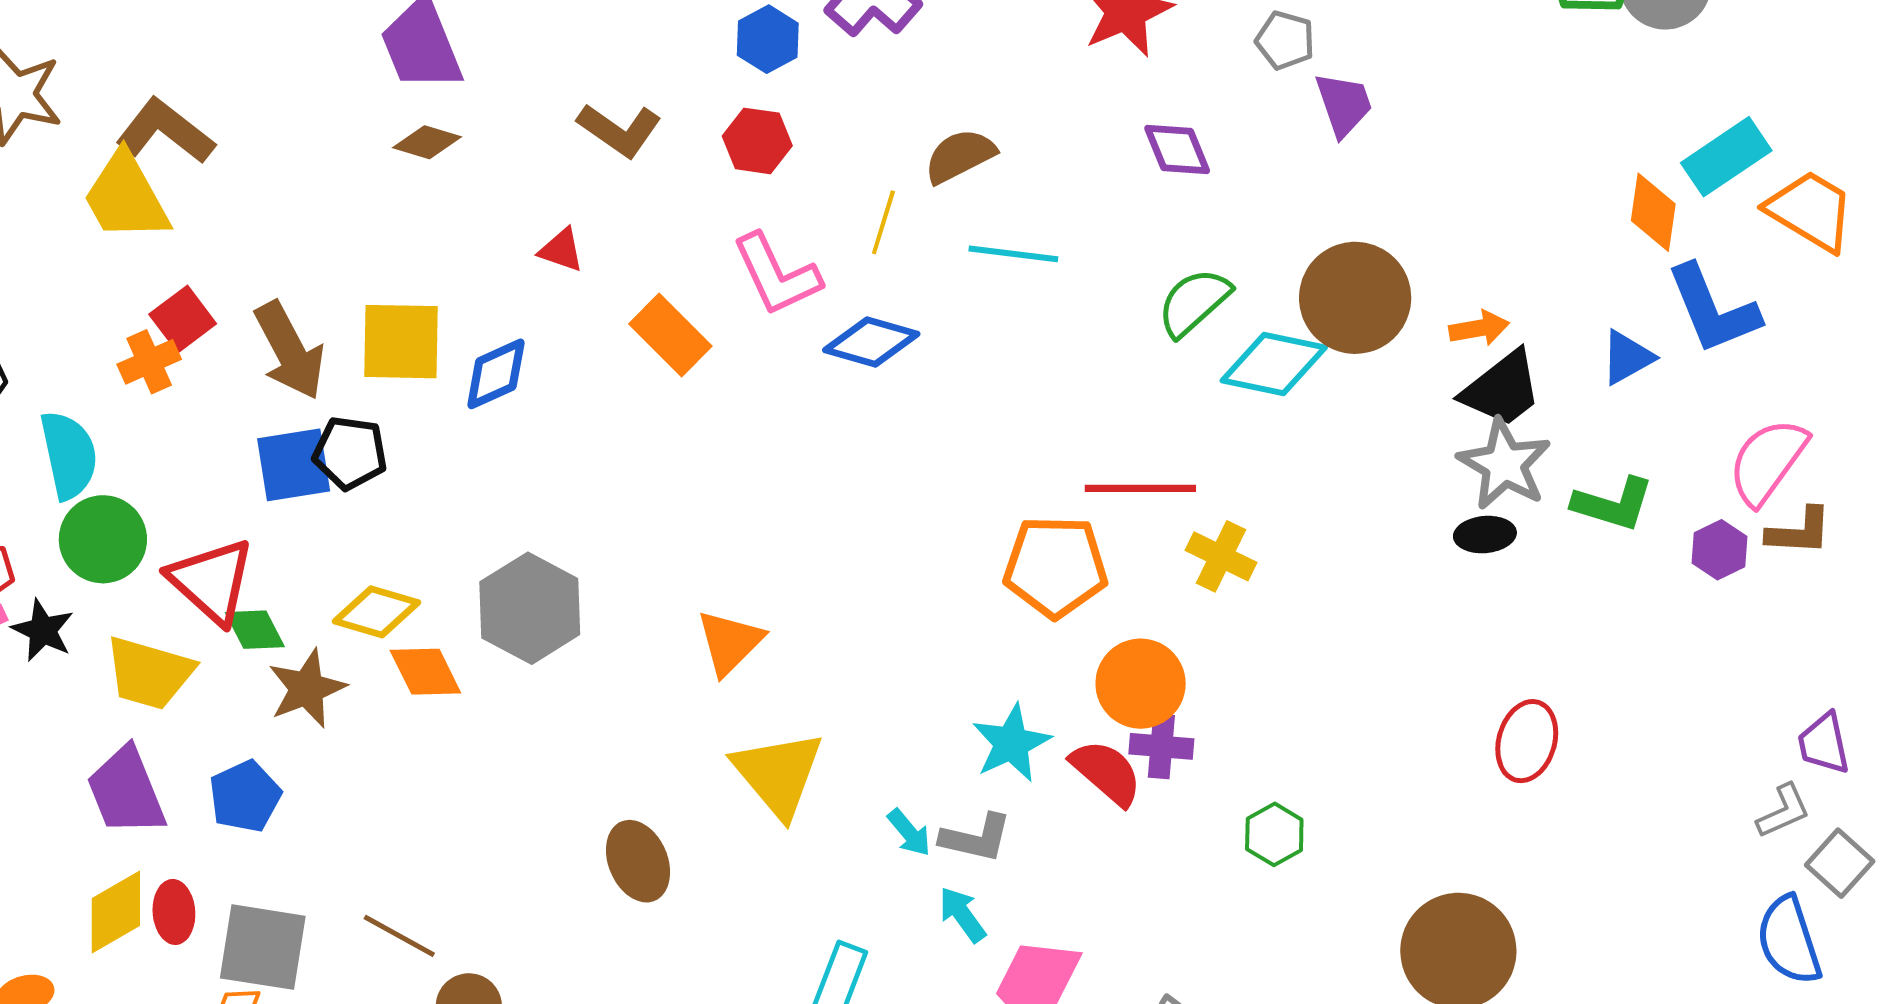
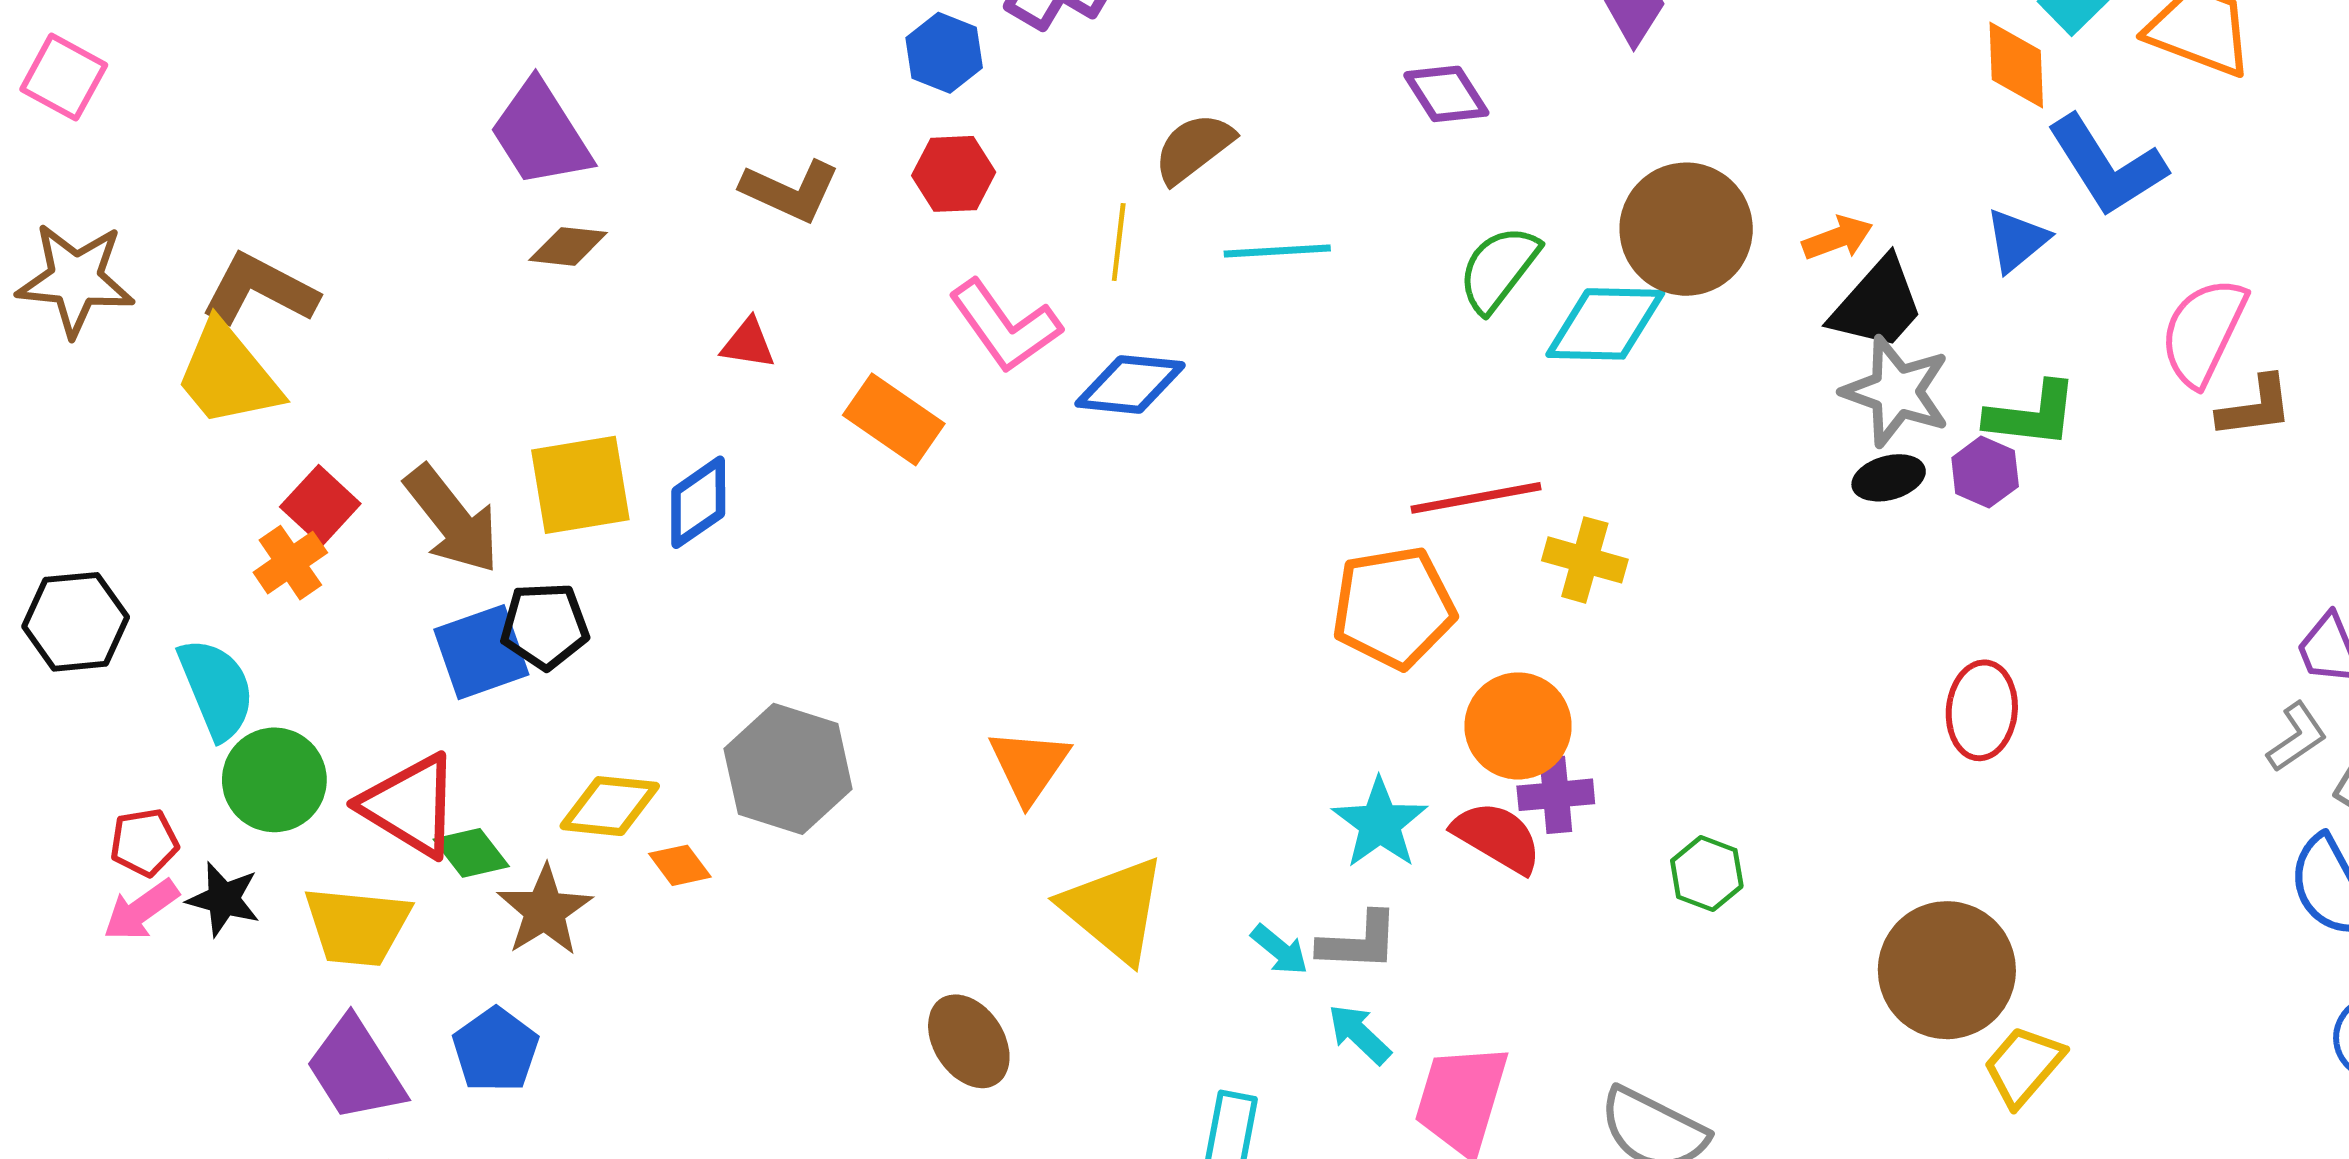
purple hexagon: (1720, 550) -> (1985, 472), moved
orange diamond: (425, 672) -> (680, 865), size x0.7

